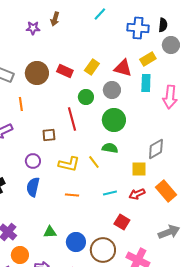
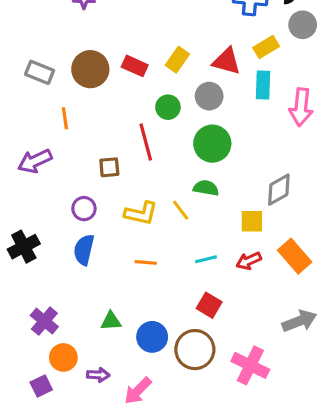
red square: (122, 222) -> (209, 305), moved

